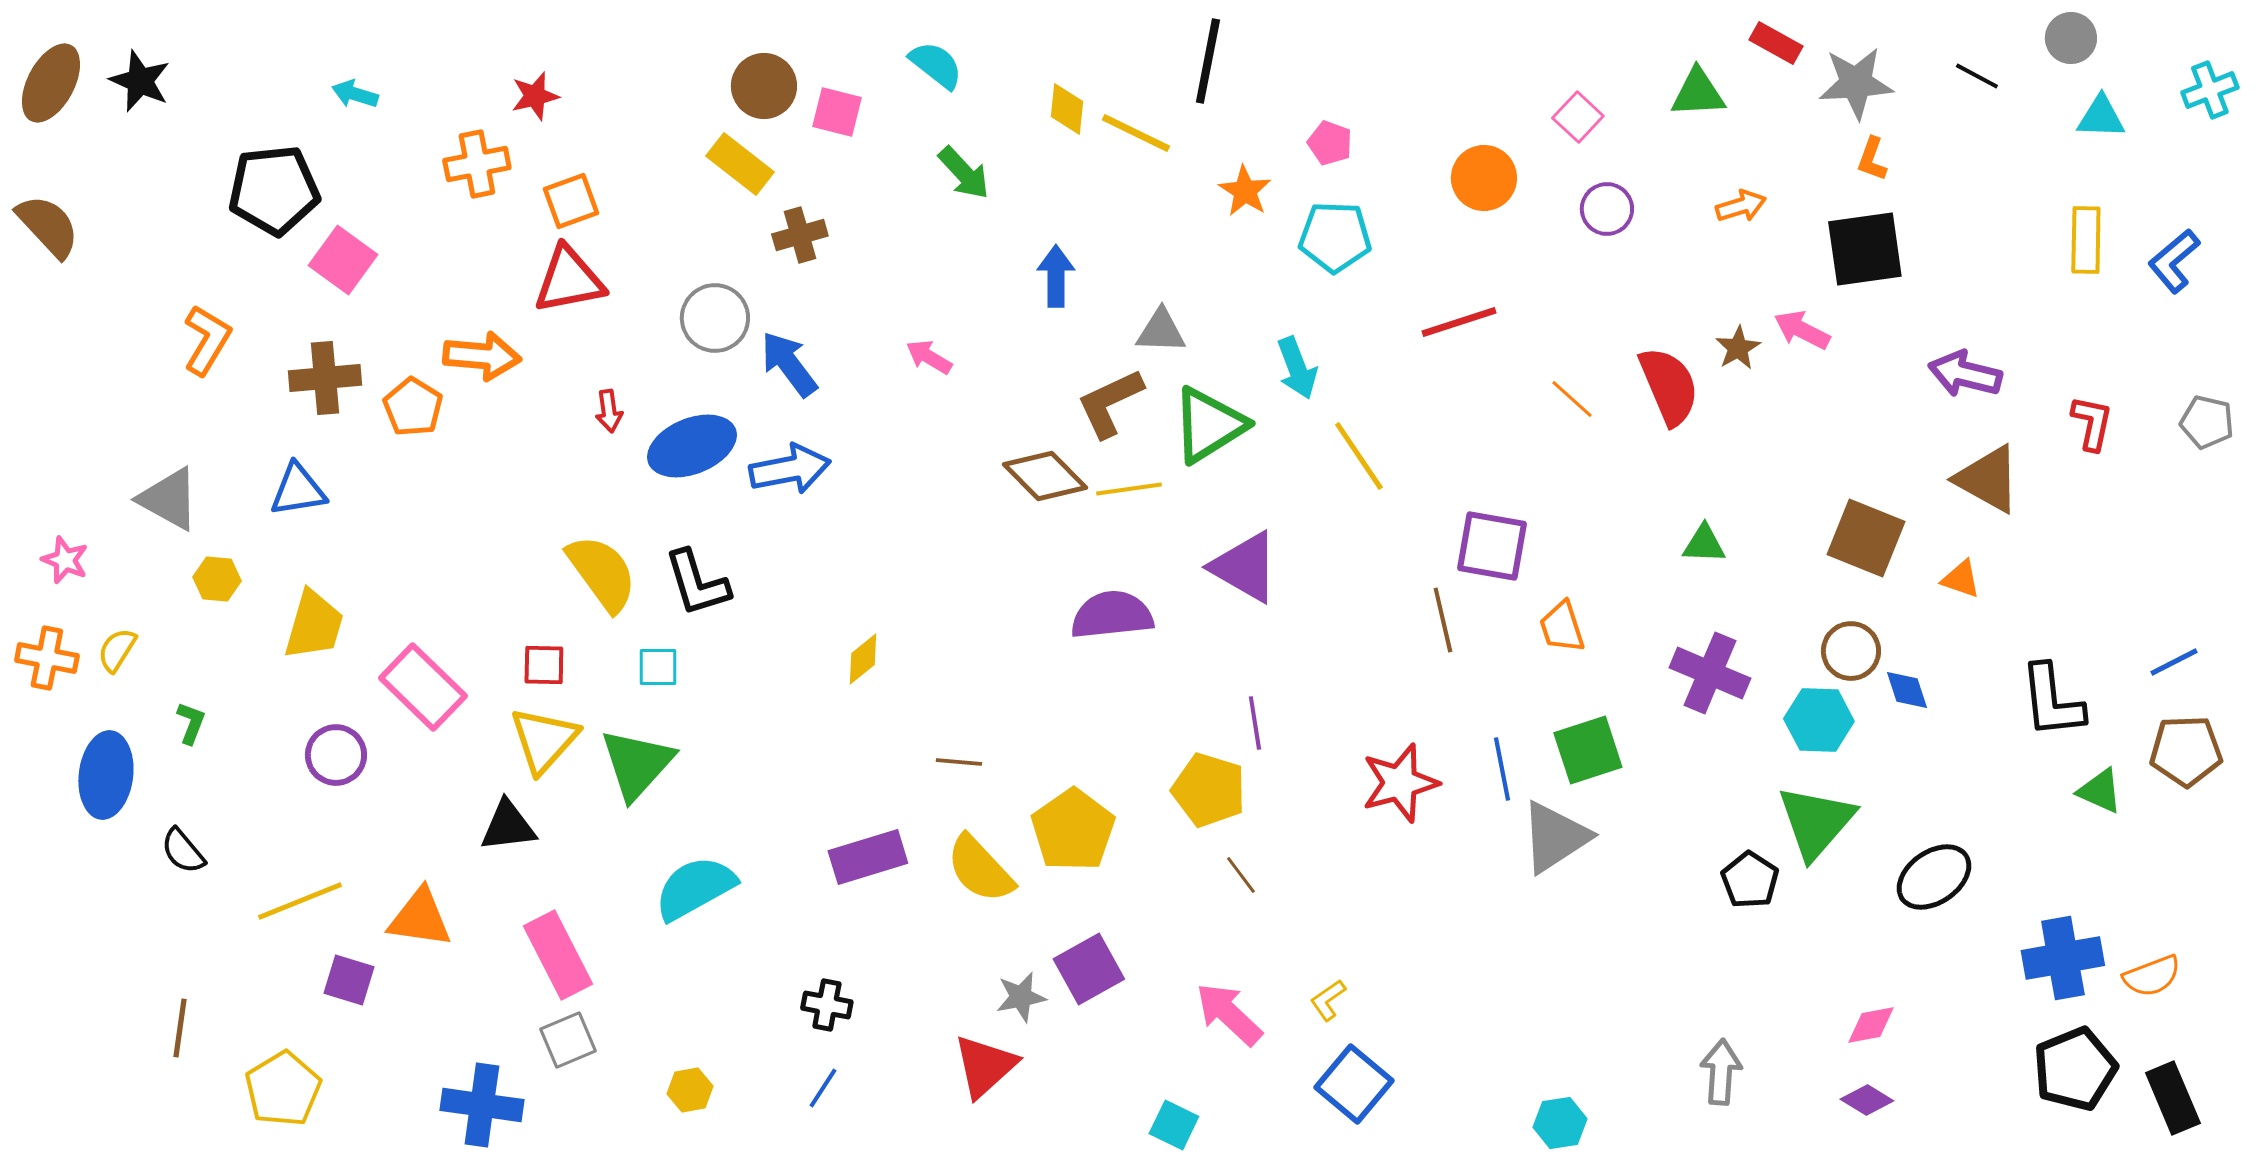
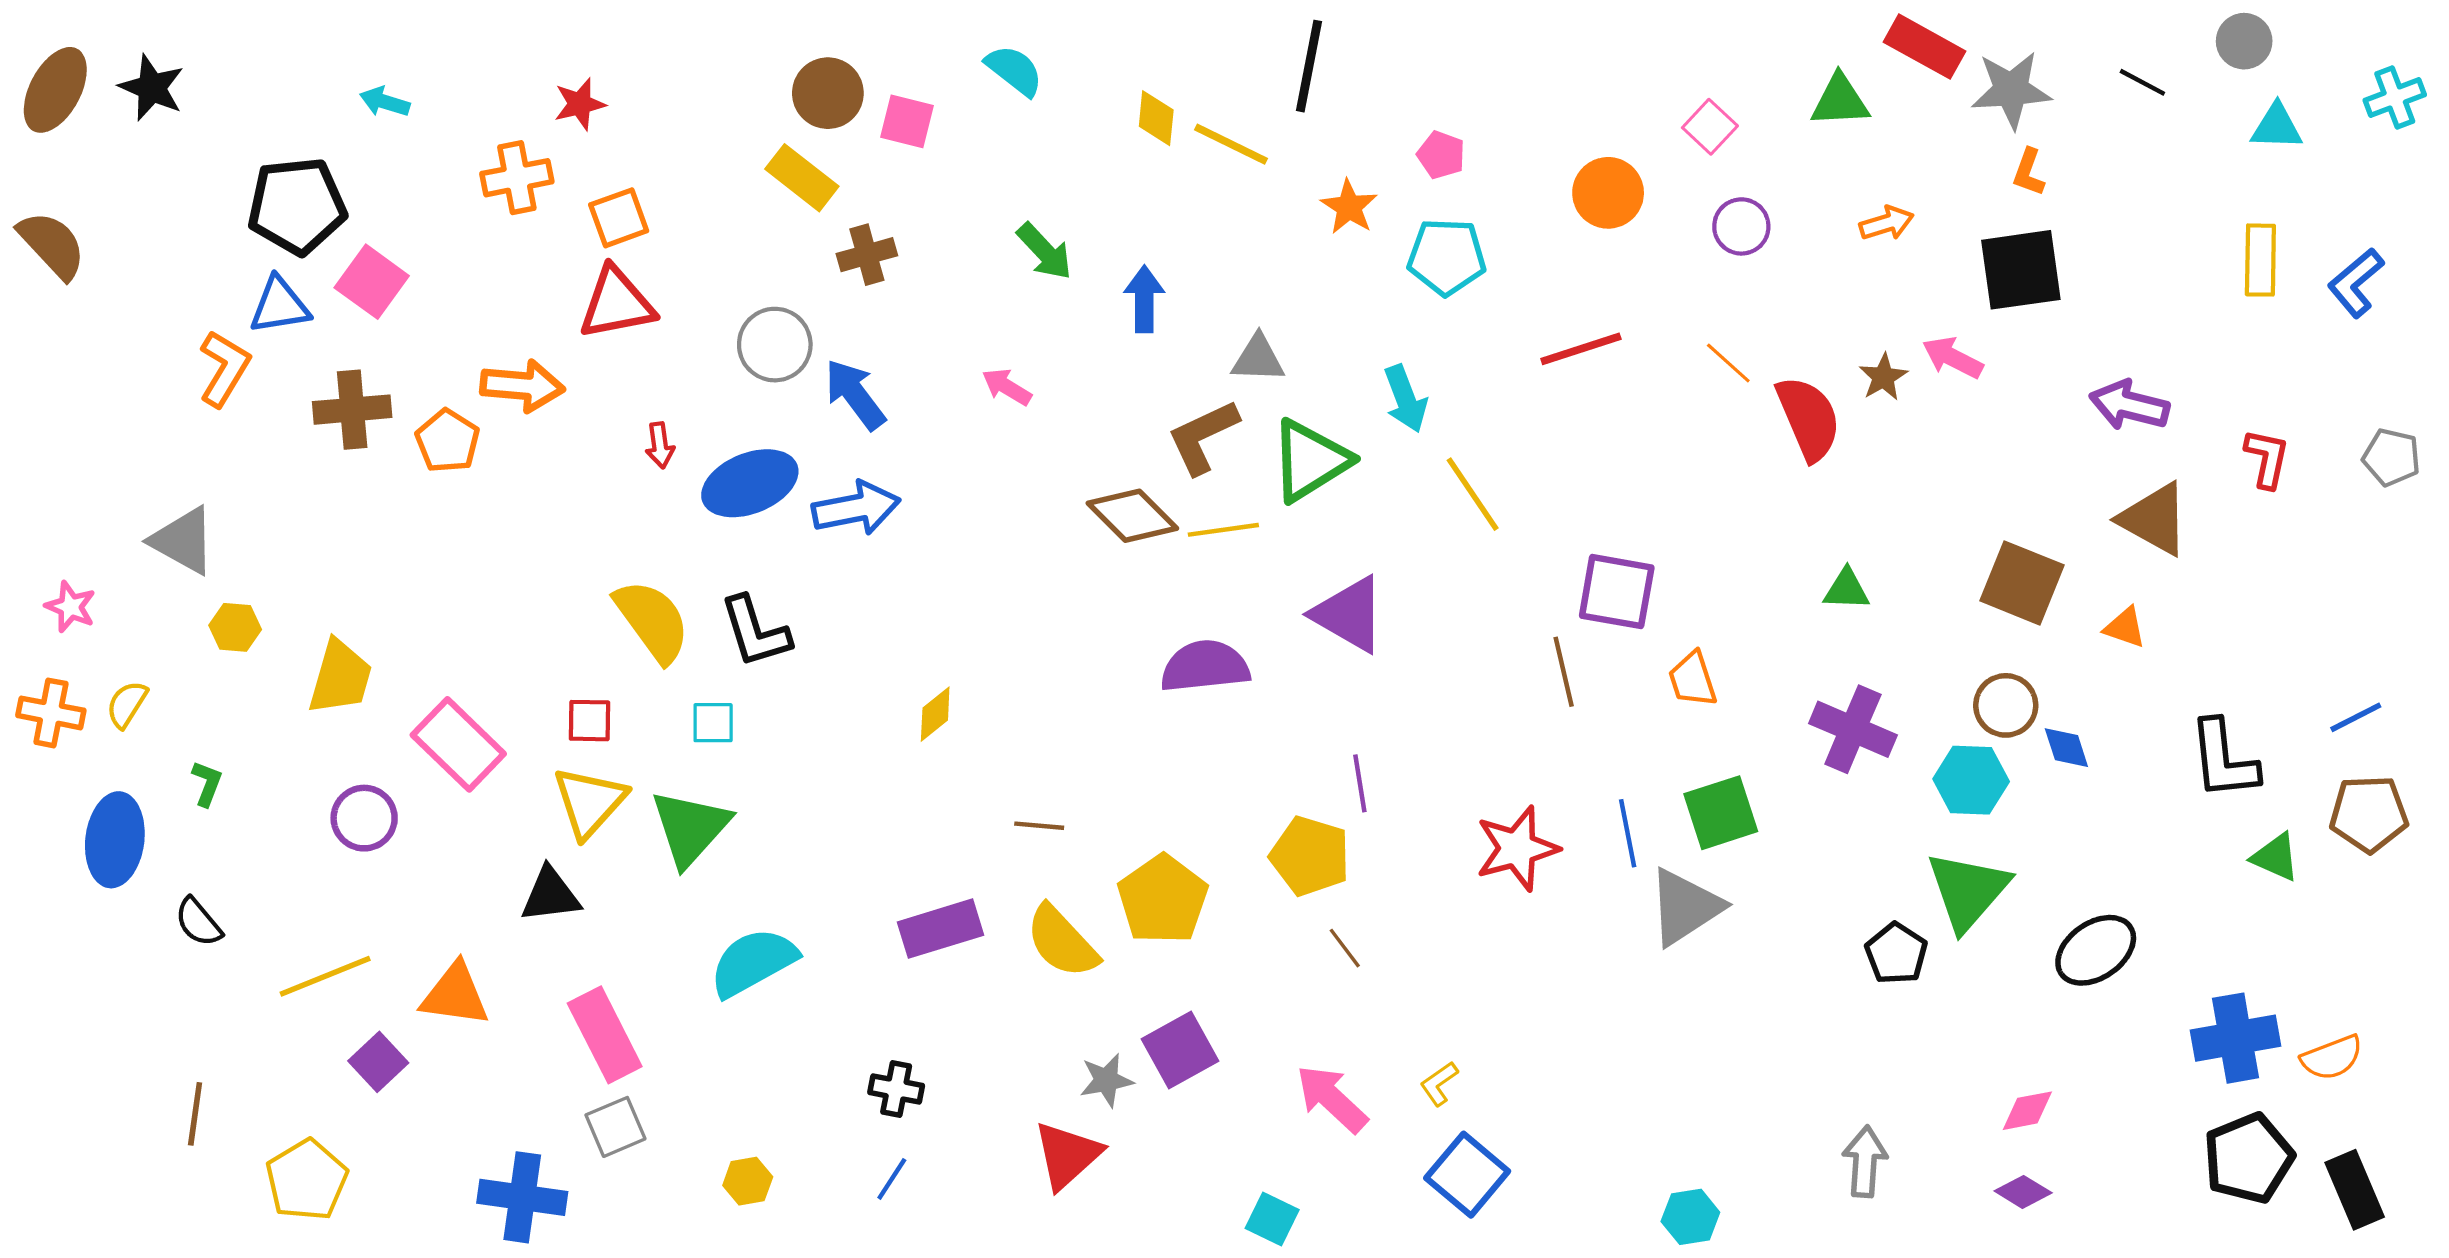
red rectangle: (1776, 43) -> (1924, 47), size x1.4
green arrow: (964, 173) -> (1045, 251), moved
orange line: (1572, 399) -> (1728, 363), moved
blue triangle: (298, 490) -> (280, 306), moved
purple square: (349, 980) -> (378, 1062), turned 30

